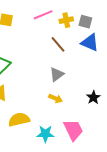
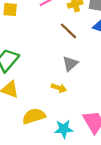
yellow arrow: (55, 98) -> (59, 88), moved

